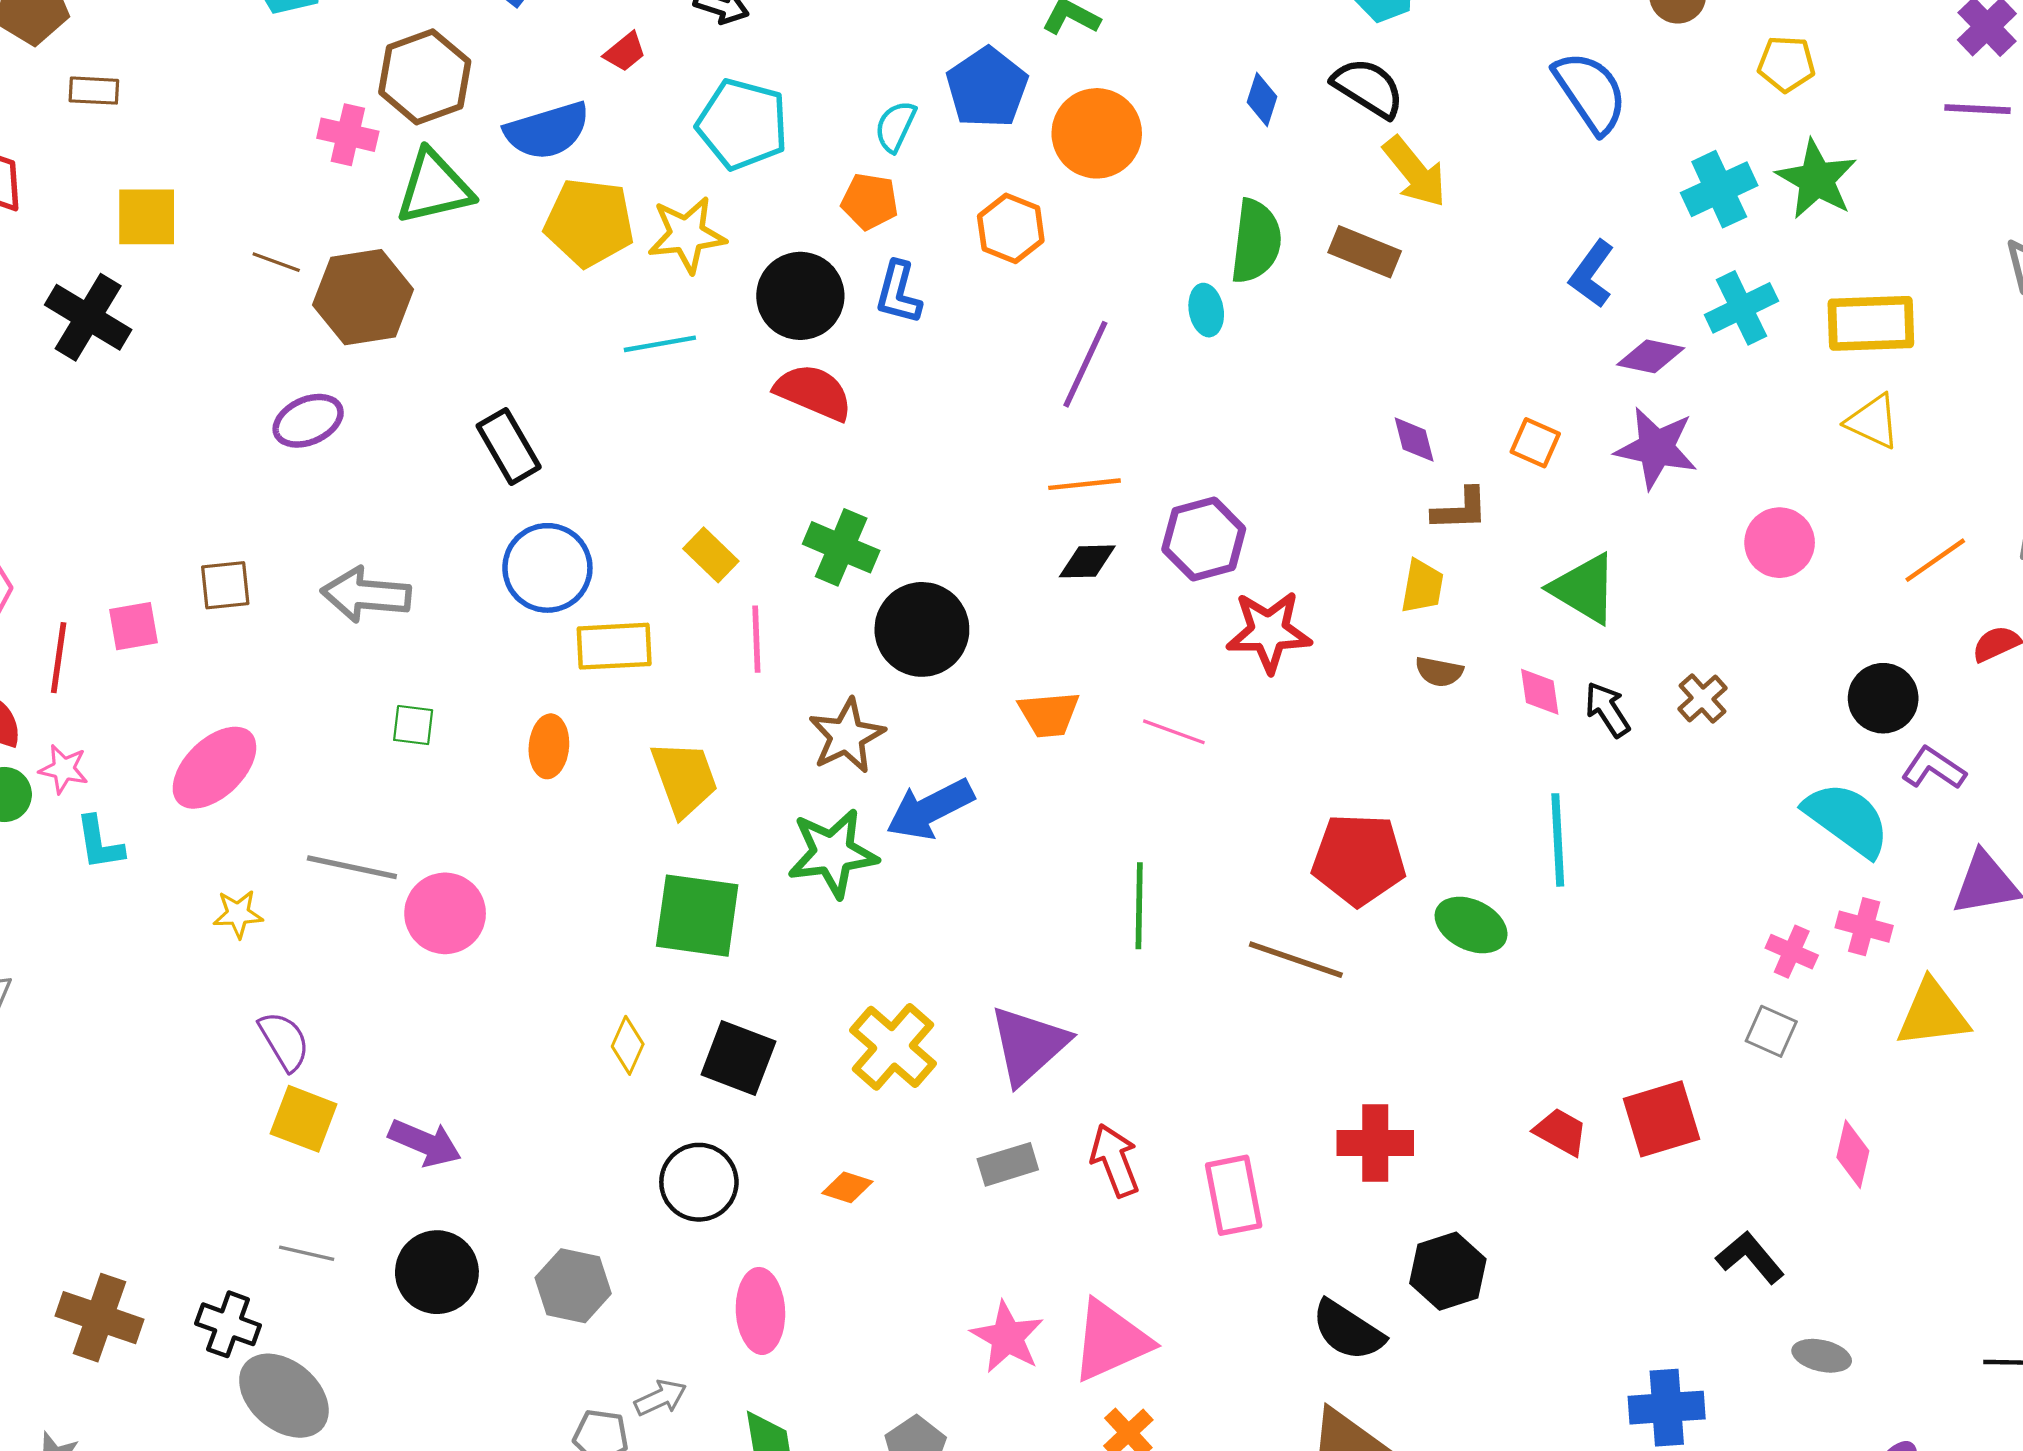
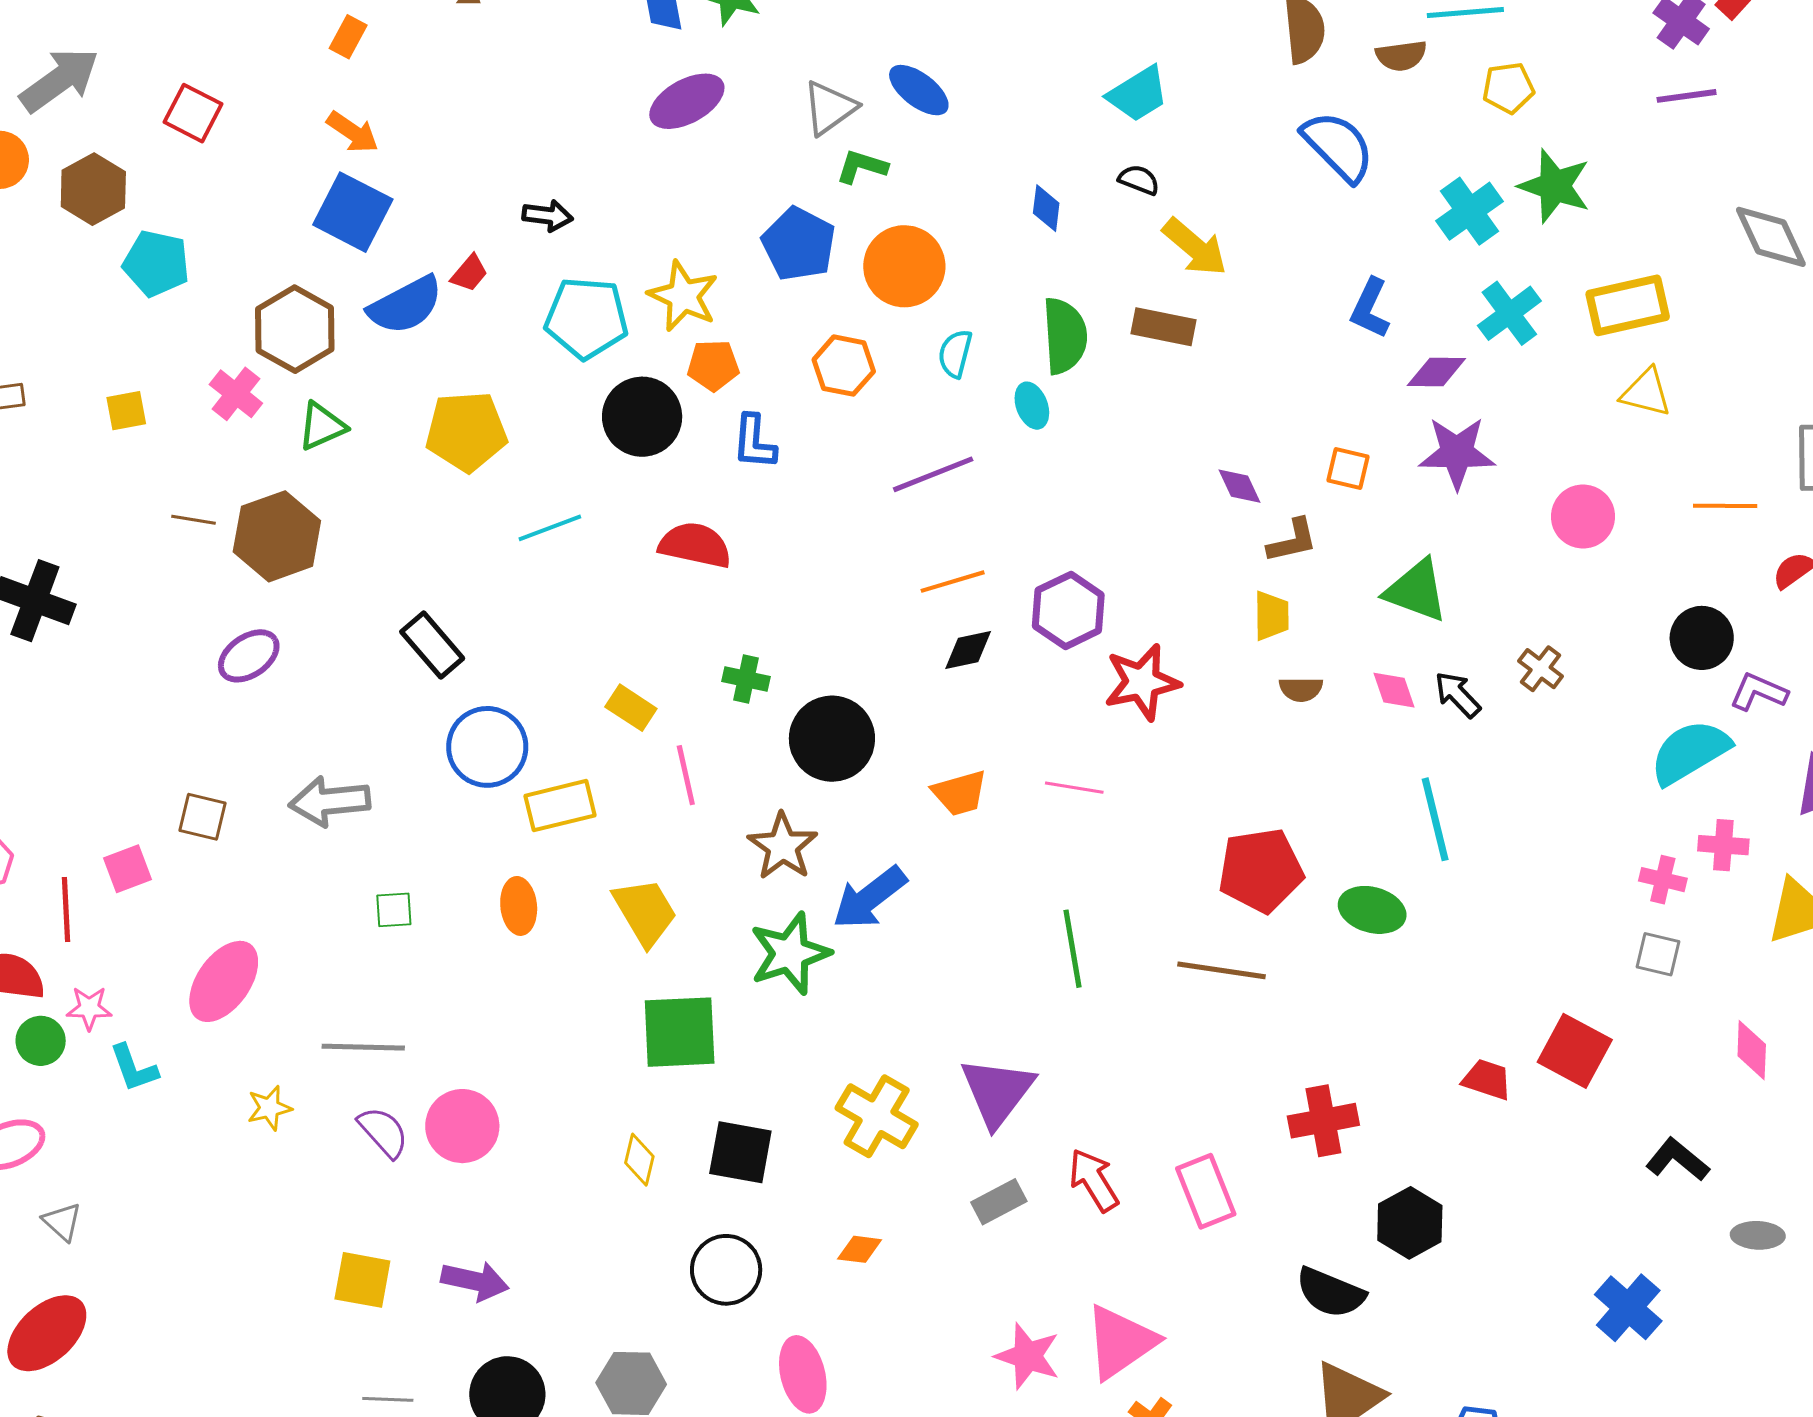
black semicircle: (1368, 88) -> (1139, 180), size x0.6
cyan semicircle: (895, 126) -> (955, 354), moved
blue semicircle: (547, 131) -> (405, 305), moved
pink cross: (348, 135) -> (236, 394), turned 36
green triangle: (434, 187) -> (322, 426), size x0.7
yellow square: (147, 217) -> (126, 411), moved, size x0.7
yellow star: (687, 235) -> (683, 296), moved, turned -30
black circle: (800, 296) -> (642, 417), moved
purple line: (1085, 364) -> (933, 474), turned 54
green cross: (841, 547) -> (746, 679), size x0.7
orange line: (1935, 560) -> (1725, 506), turned 46
brown square: (225, 585) -> (203, 817), turned 30
cyan semicircle: (1847, 819) -> (1690, 752), turned -56
pink circle: (445, 913) -> (462, 1126), moved
purple semicircle: (284, 1041) -> (383, 1132), moved
red square: (1661, 1119) -> (1575, 1051), turned -34
blue cross: (1667, 1408) -> (1628, 1308), turned -34

